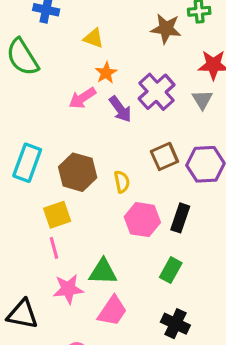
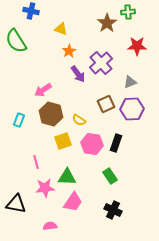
brown star: (166, 29) -> (107, 23), turned 30
pink arrow: (82, 98) -> (43, 90), moved
gray triangle: (202, 100) -> (130, 82), moved, turned 40
cyan rectangle: (27, 163) -> (19, 120), moved, size x0.6
yellow semicircle: (122, 182) -> (79, 120), turned 136
yellow square: (57, 215) -> (63, 141), moved
green rectangle: (171, 270) -> (110, 176), turned -63

